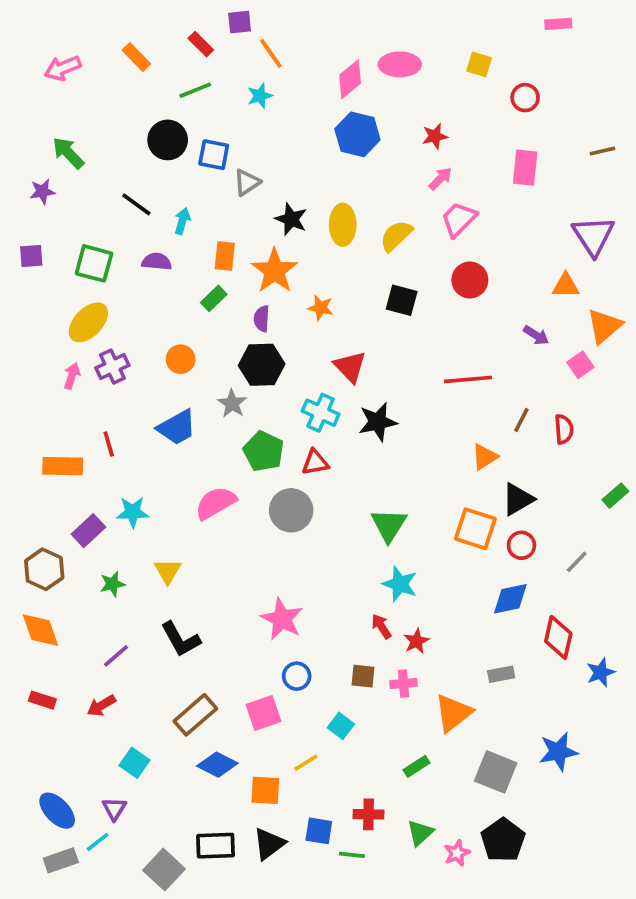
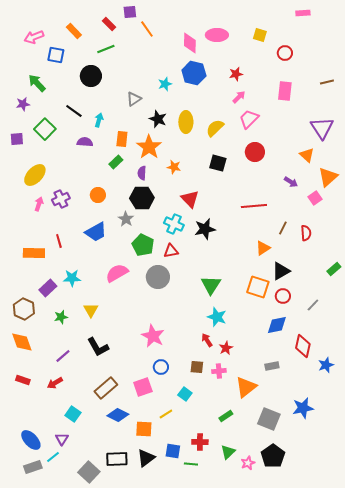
pink diamond: (350, 79) -> (190, 43), turned -50
cyan star: (260, 96) -> (165, 84), moved
blue square: (214, 155) -> (56, 55), moved
green square: (94, 263) -> (45, 129), moved, turned 30
orange triangle: (566, 286) -> (307, 155), turned 42
yellow ellipse: (88, 322) -> (35, 175), moved

